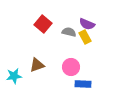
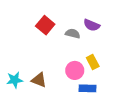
yellow rectangle: (85, 37) -> (93, 62), moved
brown triangle: (37, 65) -> (39, 80), moved, turned 42

